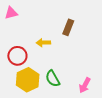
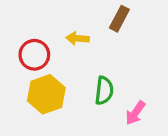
green semicircle: (53, 79) -> (104, 91), moved, turned -150

